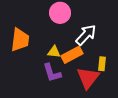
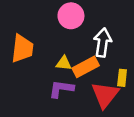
white arrow: (86, 35) -> (103, 43), turned -35
purple L-shape: (52, 73) -> (61, 89), turned 115

